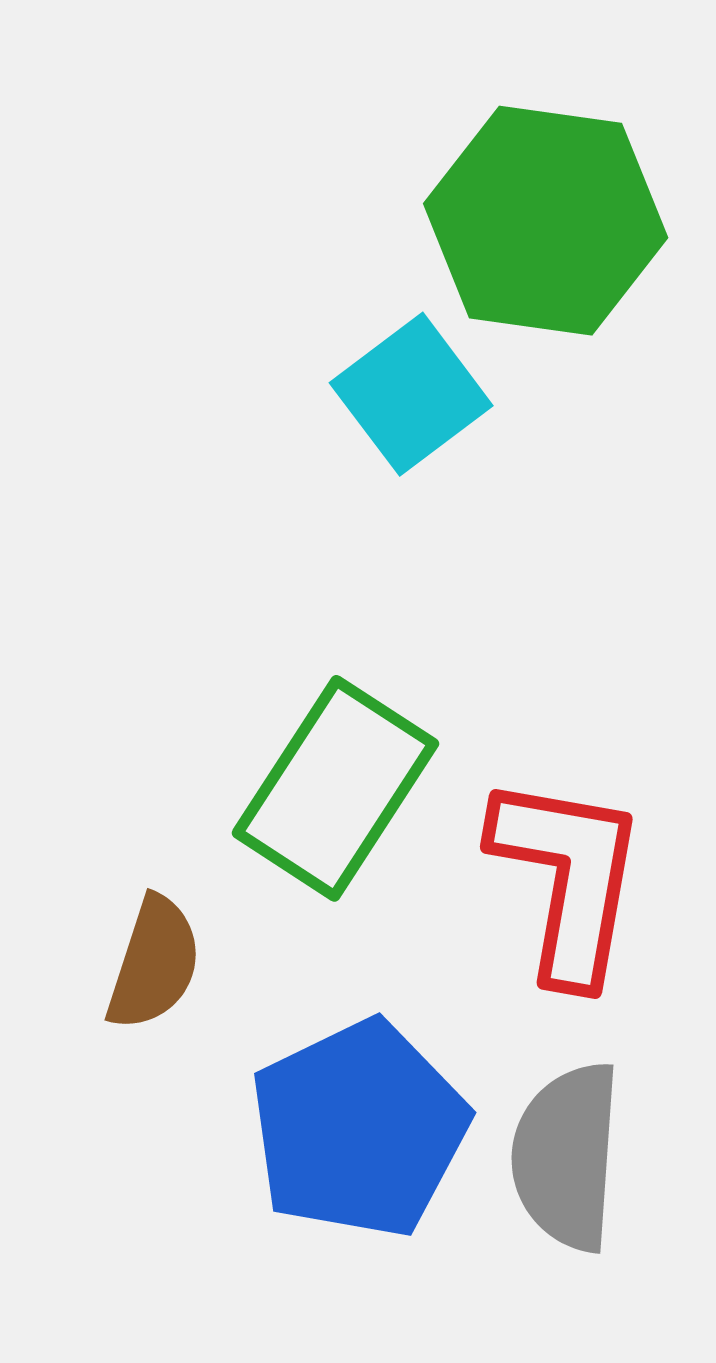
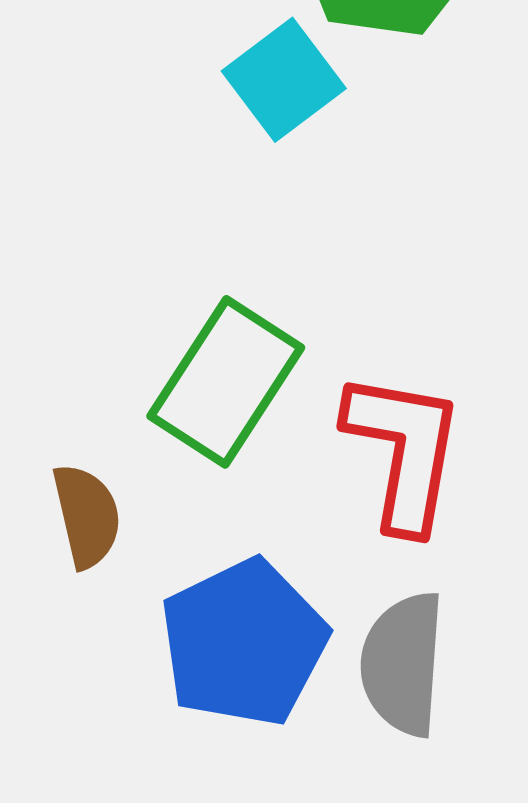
brown semicircle: (154, 963) -> (87, 516), turned -31

